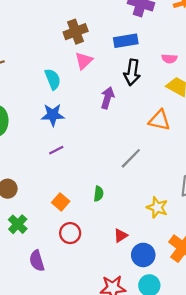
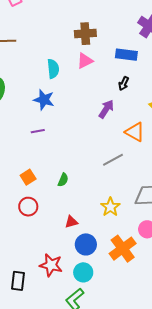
black arrow: (132, 72) -> (124, 83), size x0.6
purple arrow: (107, 98) -> (106, 109), moved
gray line: (131, 158) -> (113, 160), moved

